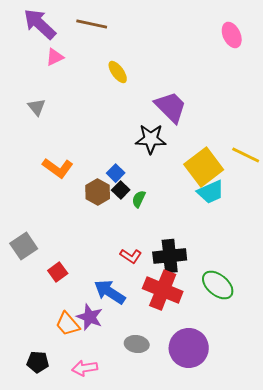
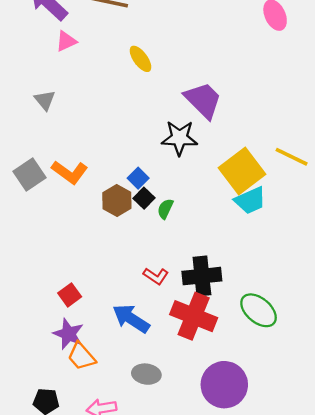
gray square: (24, 246) -> (30, 175), moved
purple star: (90, 317) -> (68, 334), moved
gray ellipse: (137, 344) -> (146, 374), moved

